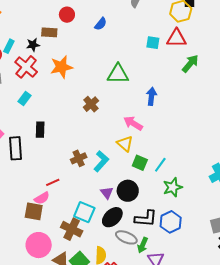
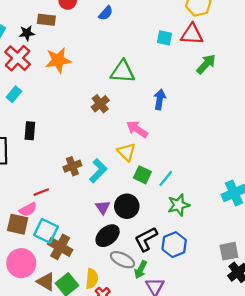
brown cross: (91, 104) -> (100, 104), moved
cyan square: (84, 212) -> (46, 231), moved
black L-shape: (146, 218) -> (146, 239), turned 145

